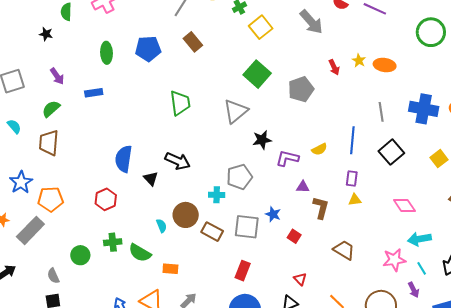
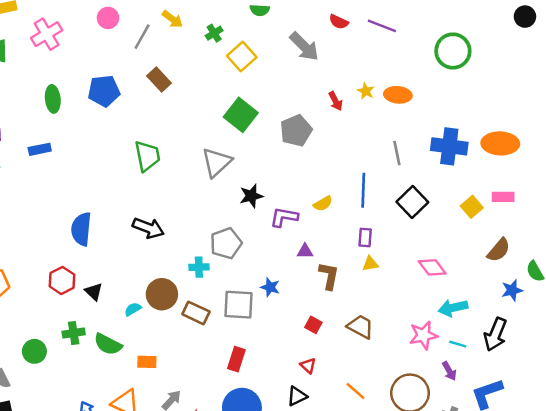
black triangle: (151, 179) -> (94, 292), moved
cyan semicircle: (161, 226) -> (133, 309), turned -96
red square: (294, 236) -> (313, 325), moved
cyan line: (422, 268) -> (458, 344), turned -40

